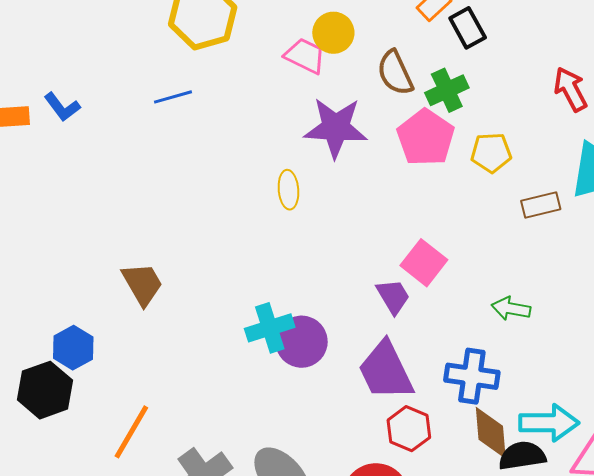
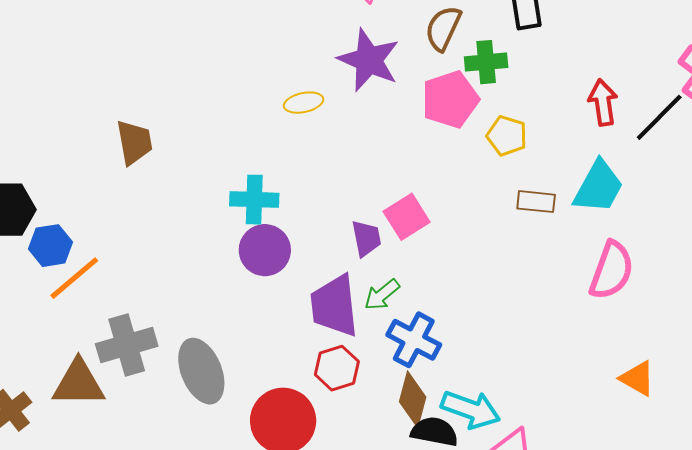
brown semicircle: (395, 73) -> (443, 28), turned 30
yellow ellipse: (288, 190) -> (304, 103), turned 63
green arrow: (511, 309) -> (382, 295), moved, turned -69
cyan cross: (270, 328) -> (254, 200), moved
blue hexagon: (73, 348) -> (50, 246), moved

